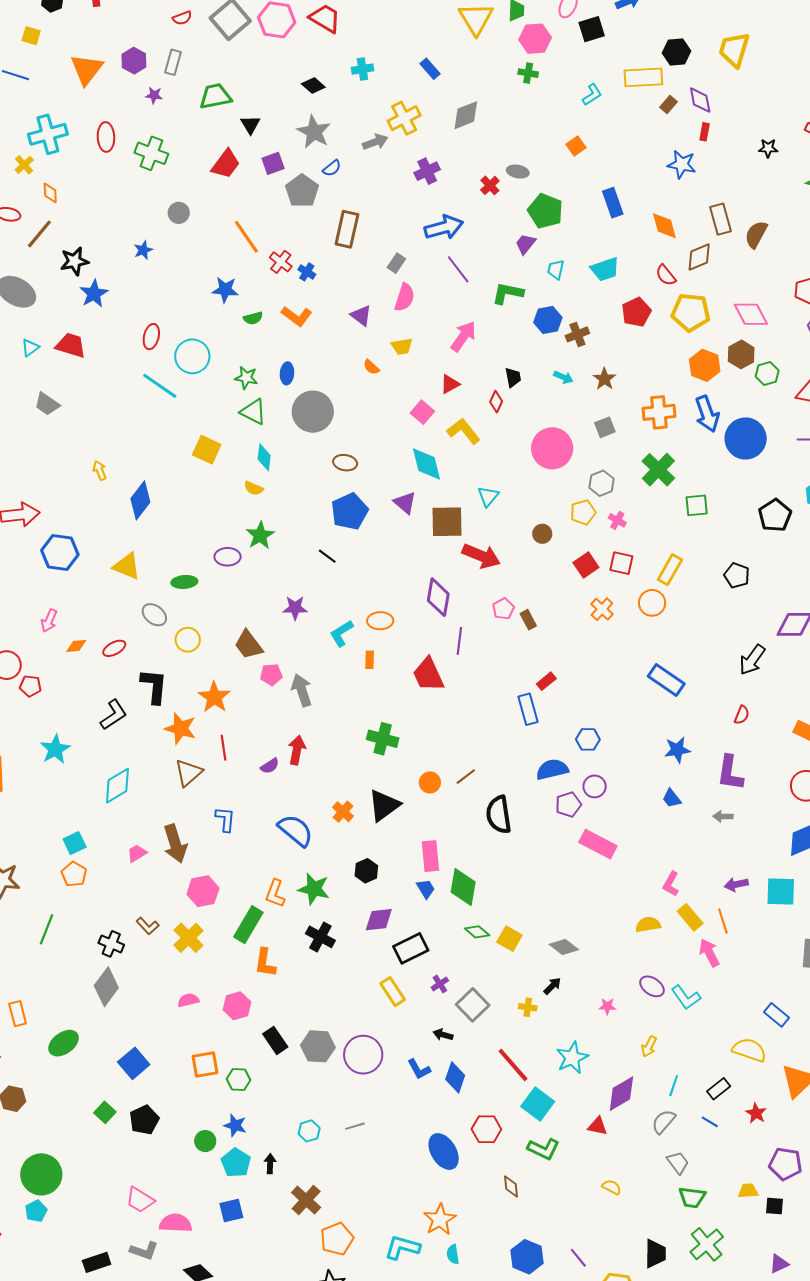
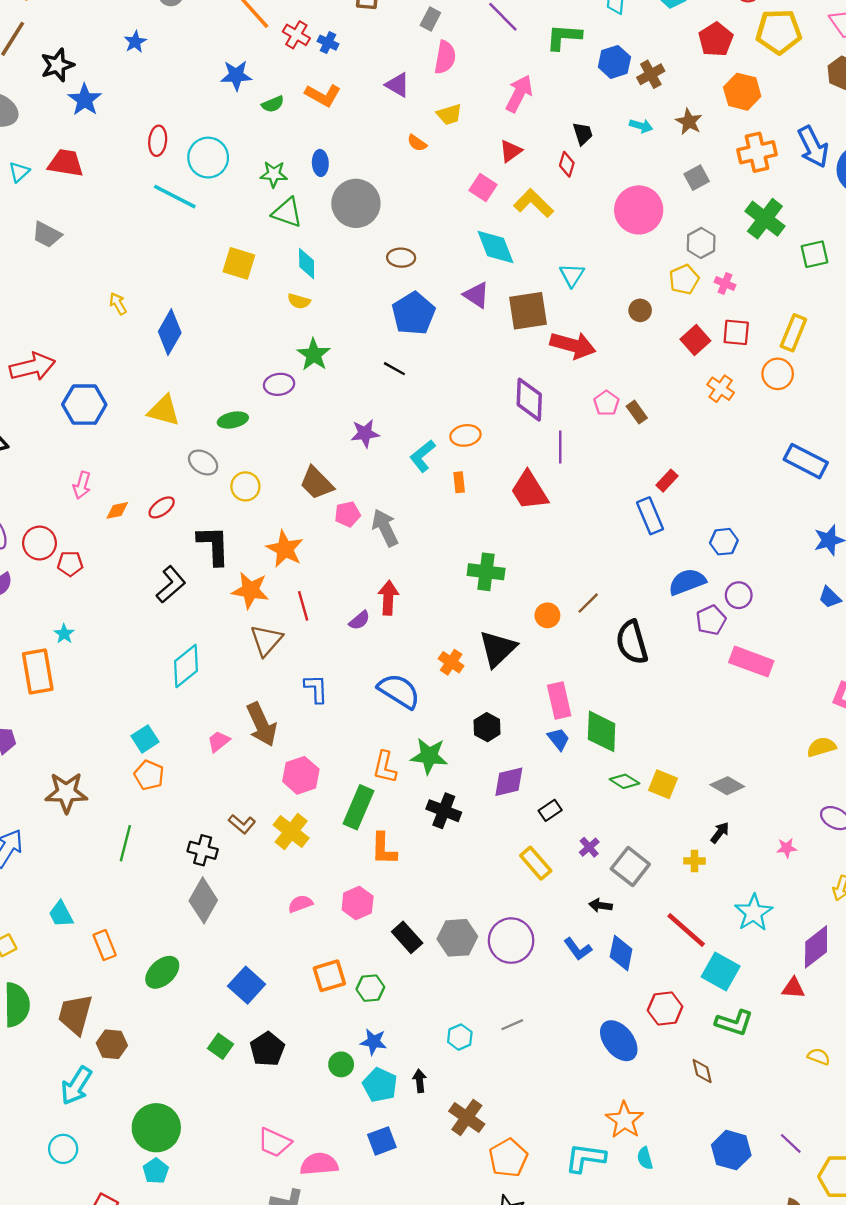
orange hexagon: (705, 365) -> (742, 92), moved
cyan star: (55, 749) -> (64, 634), moved, size x0.6
black rectangle: (411, 948) -> (550, 810), size x0.6

